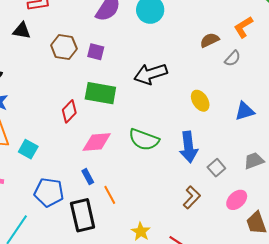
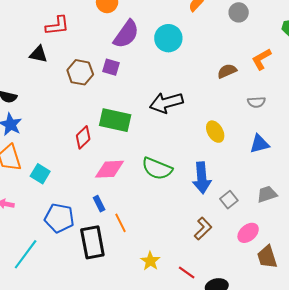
purple square: (96, 52) -> (111, 67), moved
gray semicircle: (233, 58) -> (256, 102), moved, turned 42

